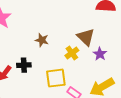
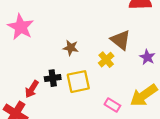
purple star: (100, 54) -> (147, 57), moved
yellow square: (56, 78) -> (78, 82), moved

